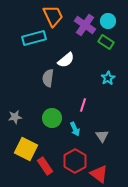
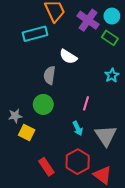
white semicircle: (66, 60) -> (68, 57), turned 72
green circle: (52, 118) -> (43, 104), moved
gray triangle: (102, 136) -> (106, 136), size x1.6
yellow square: (26, 149) -> (27, 132), moved, size x0.7

